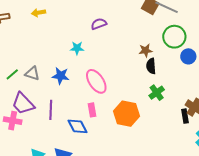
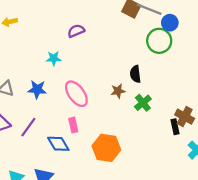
brown star: (146, 51) -> (118, 91), moved
blue circle: (188, 56) -> (170, 23), moved
purple line: (51, 110) -> (28, 127), turned 36
orange hexagon: (127, 114) -> (106, 148), moved

